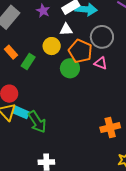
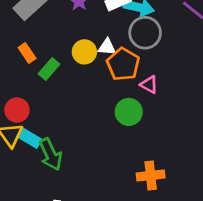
white triangle: (66, 29) -> (107, 47), moved
gray circle: (102, 37) -> (145, 33), moved
green circle: (70, 68) -> (129, 112), moved

